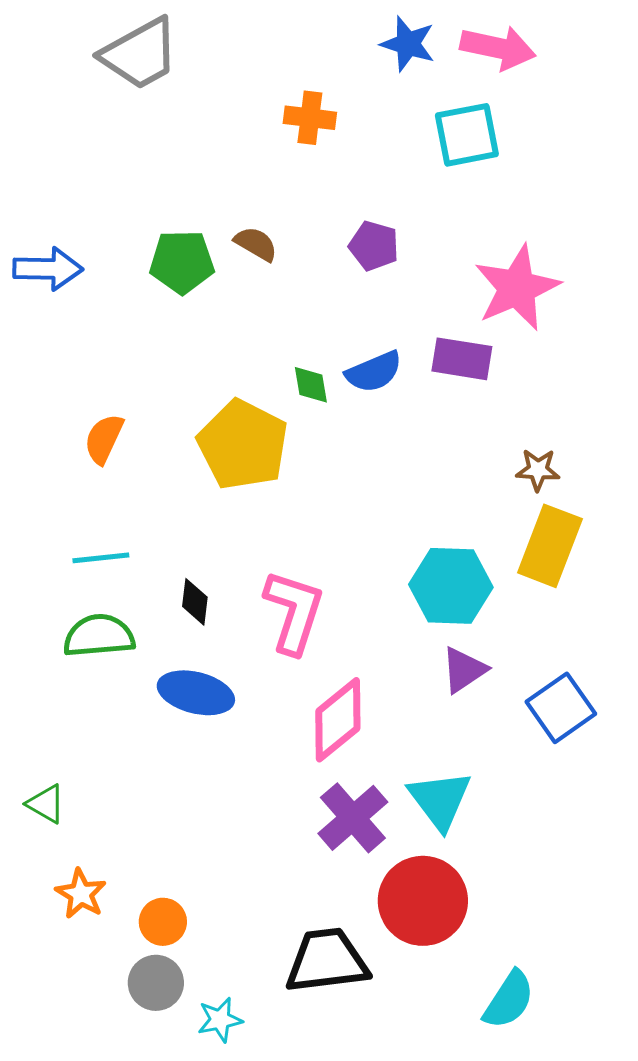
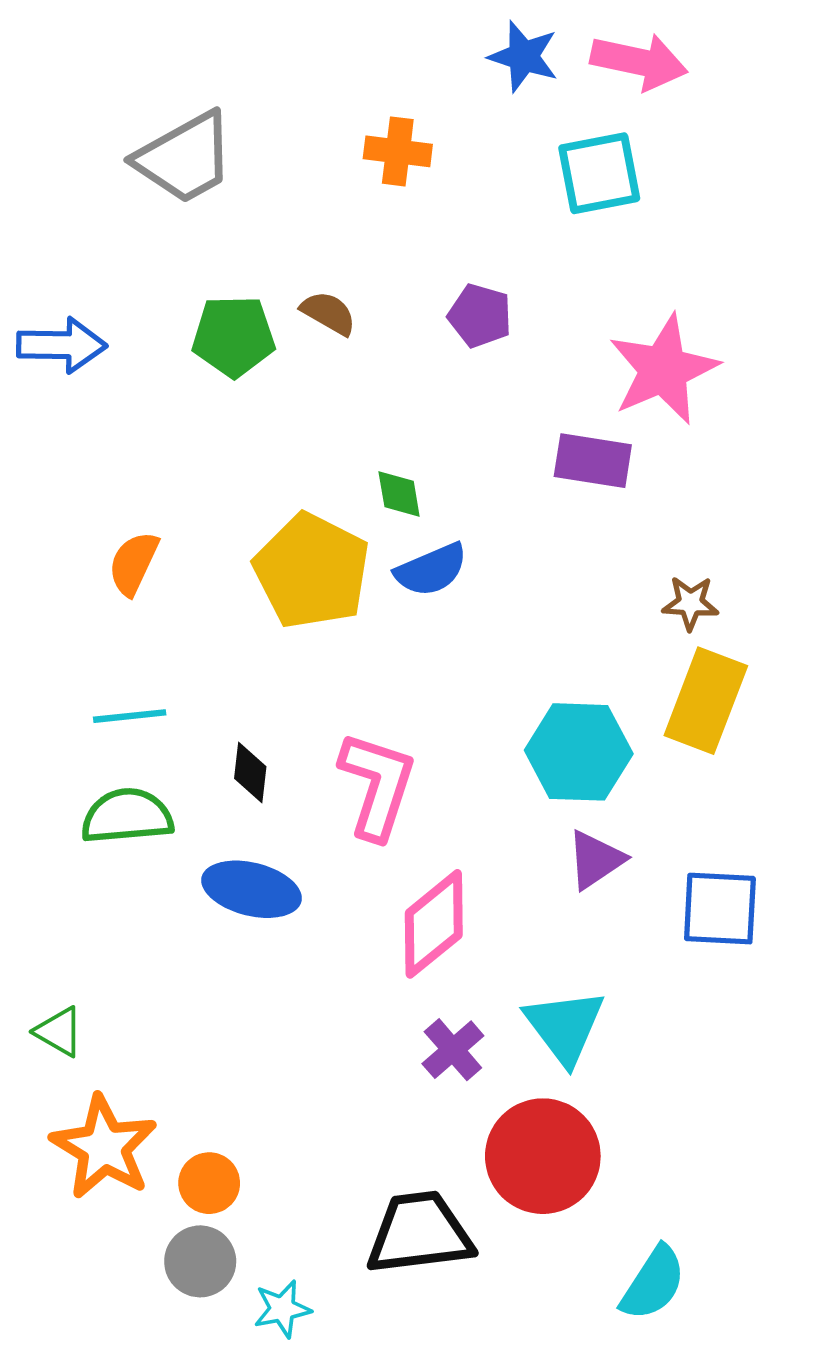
gray trapezoid: (140, 54) -> (185, 158), moved
blue semicircle: (374, 372) -> (431, 570), moved
blue square: (561, 708) -> (720, 909), turned 38
purple cross: (353, 818) -> (453, 1050), size x0.7
orange star: (81, 894) -> (104, 1147), size x1.6

